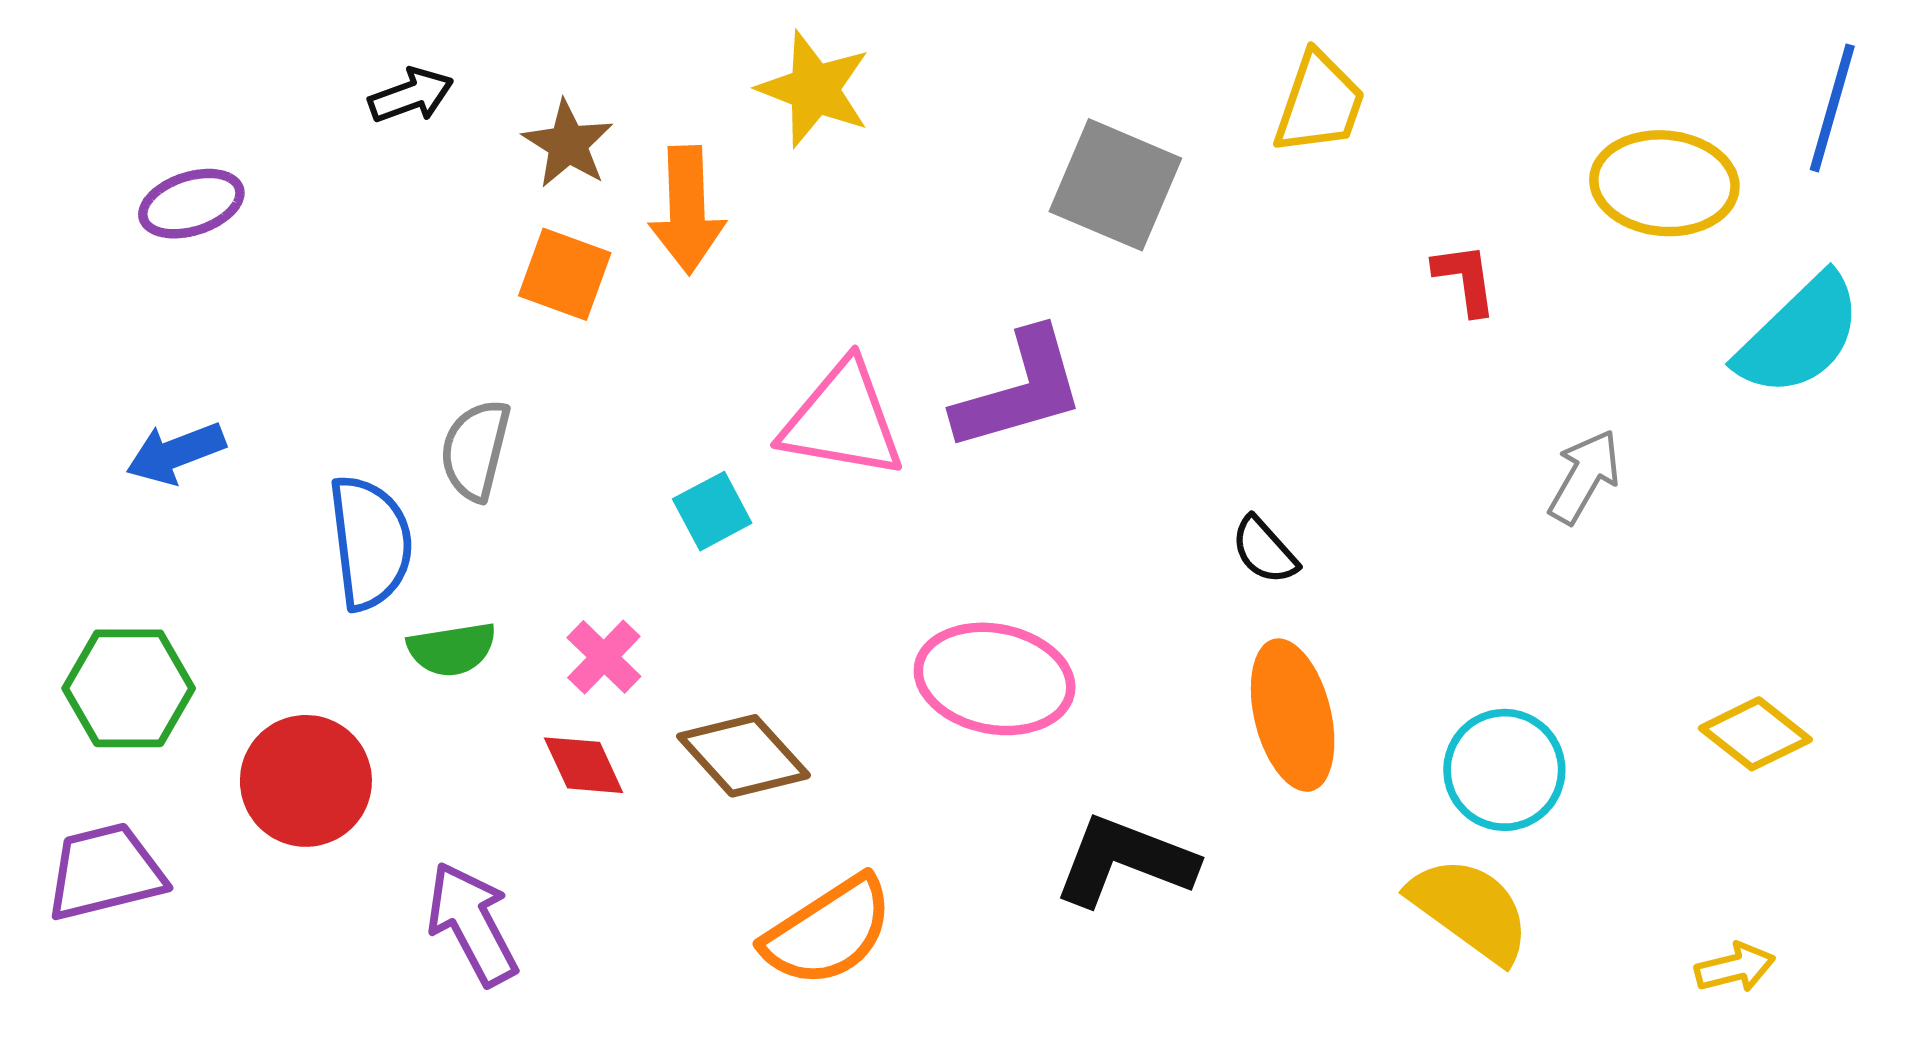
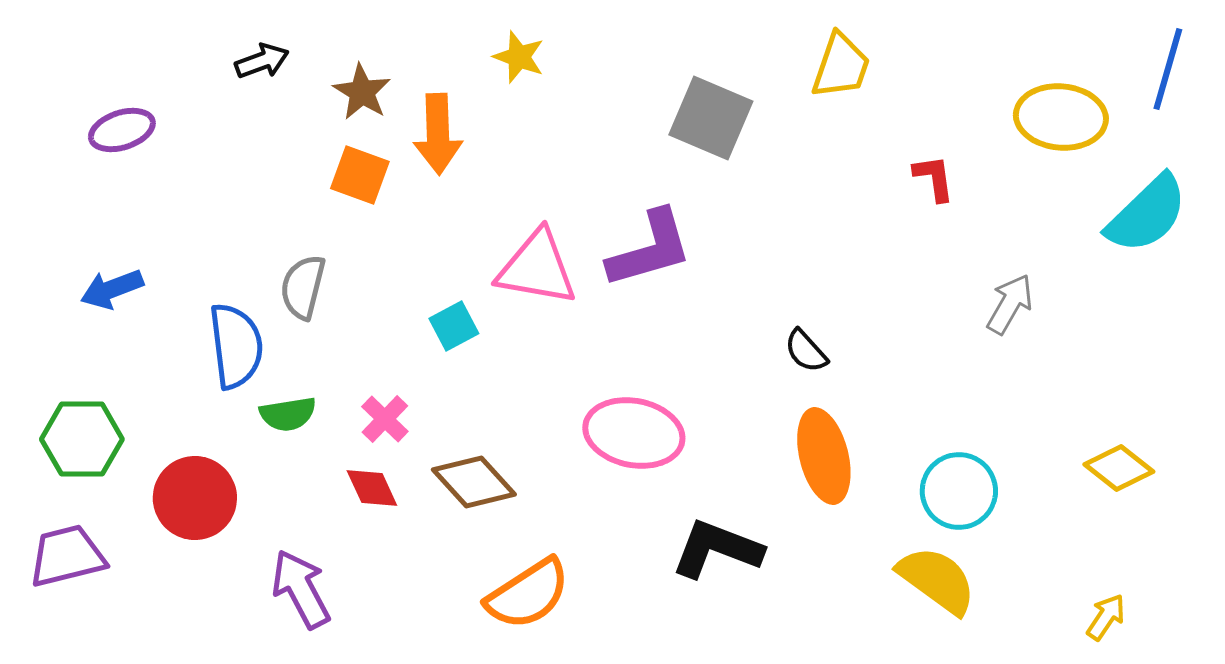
yellow star: (814, 89) -> (519, 57), size x0.7
yellow arrow: (1735, 968) -> (1106, 617), turned -42

